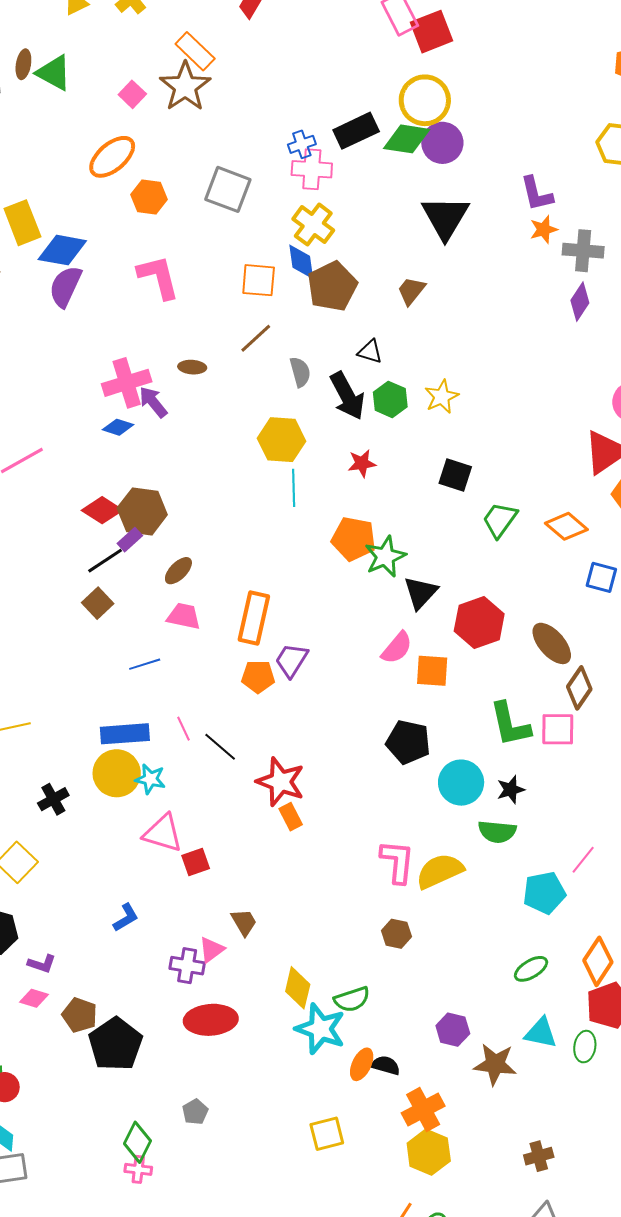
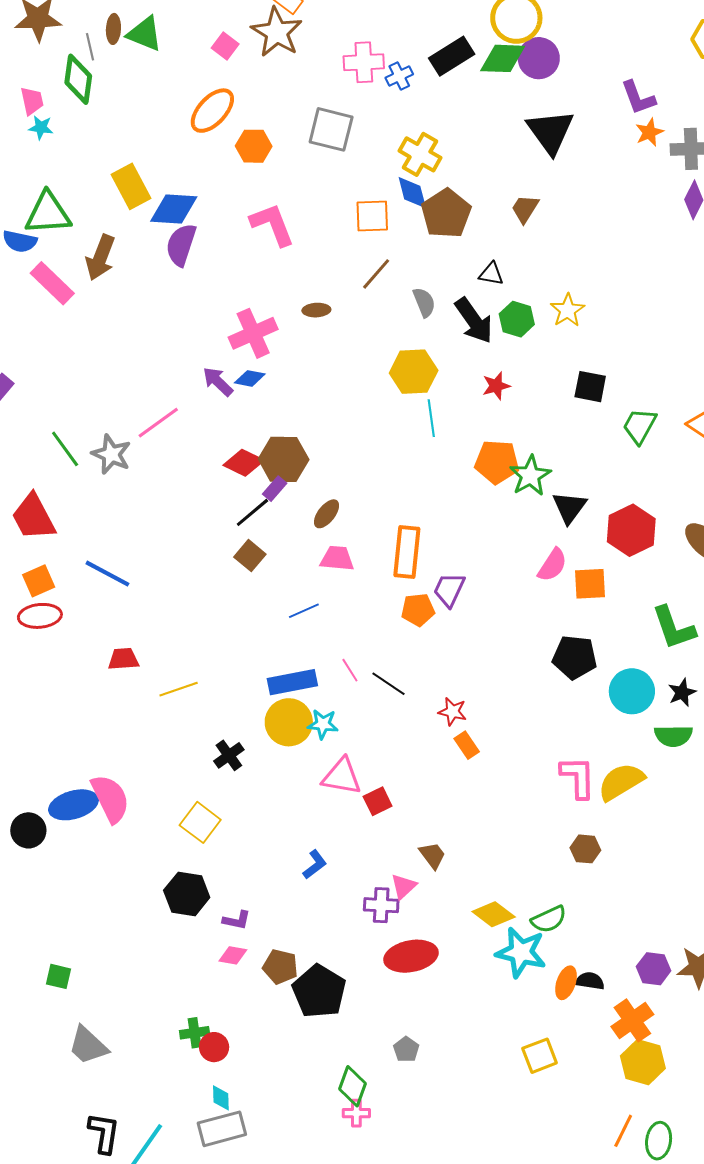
pink cross: (312, 169) -> (364, 62), moved
purple arrow: (153, 402) -> (218, 382), moved
red star: (281, 782) -> (452, 712), size x0.6
yellow diamond: (298, 988) -> (494, 914), turned -60
purple hexagon: (453, 1030) -> (654, 969), moved

